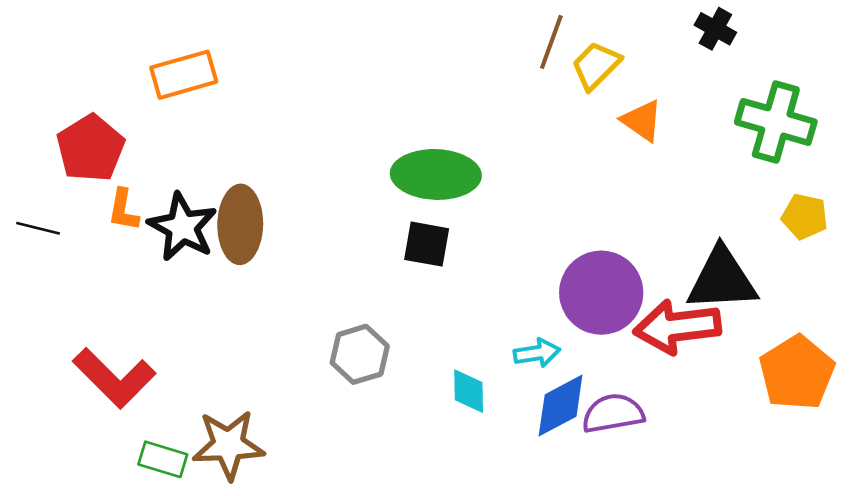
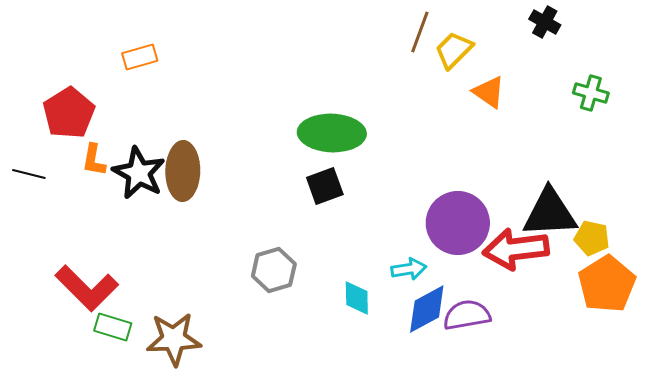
orange rectangle: (184, 75) -> (140, 57), size x0.7
green cross: (776, 122) -> (591, 93), size x0.6
yellow pentagon: (805, 216) -> (592, 238), moved
black square: (427, 244) -> (325, 186), turned -30
green rectangle: (163, 459) -> (113, 327), moved

